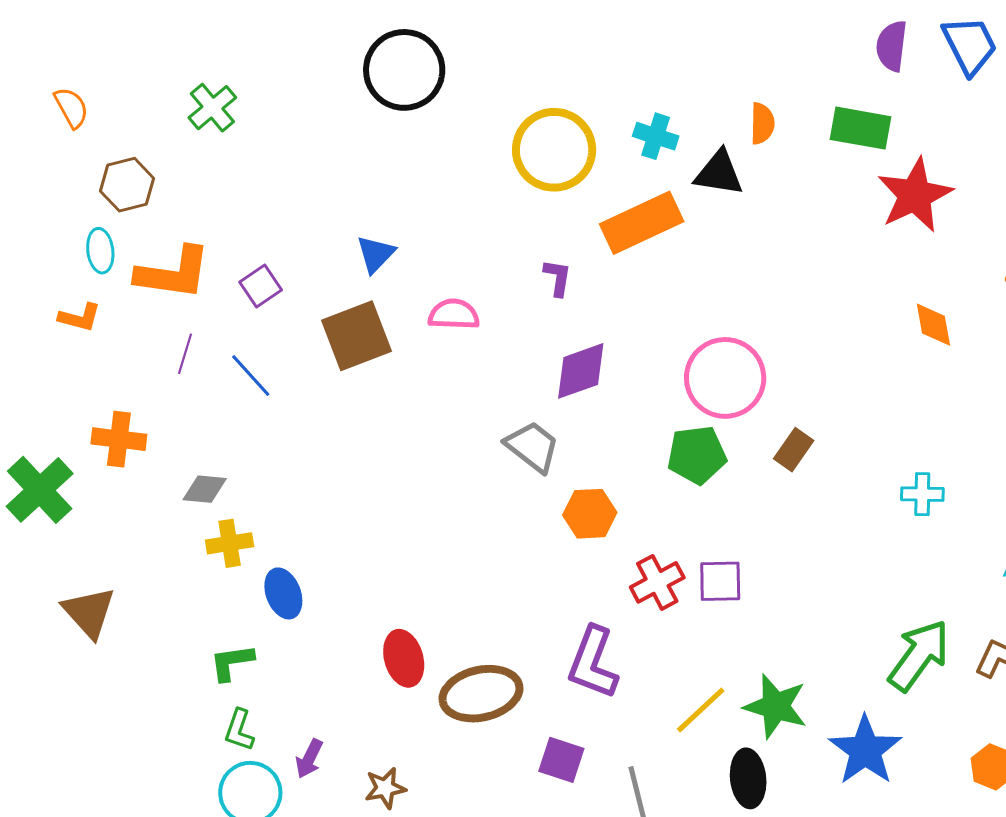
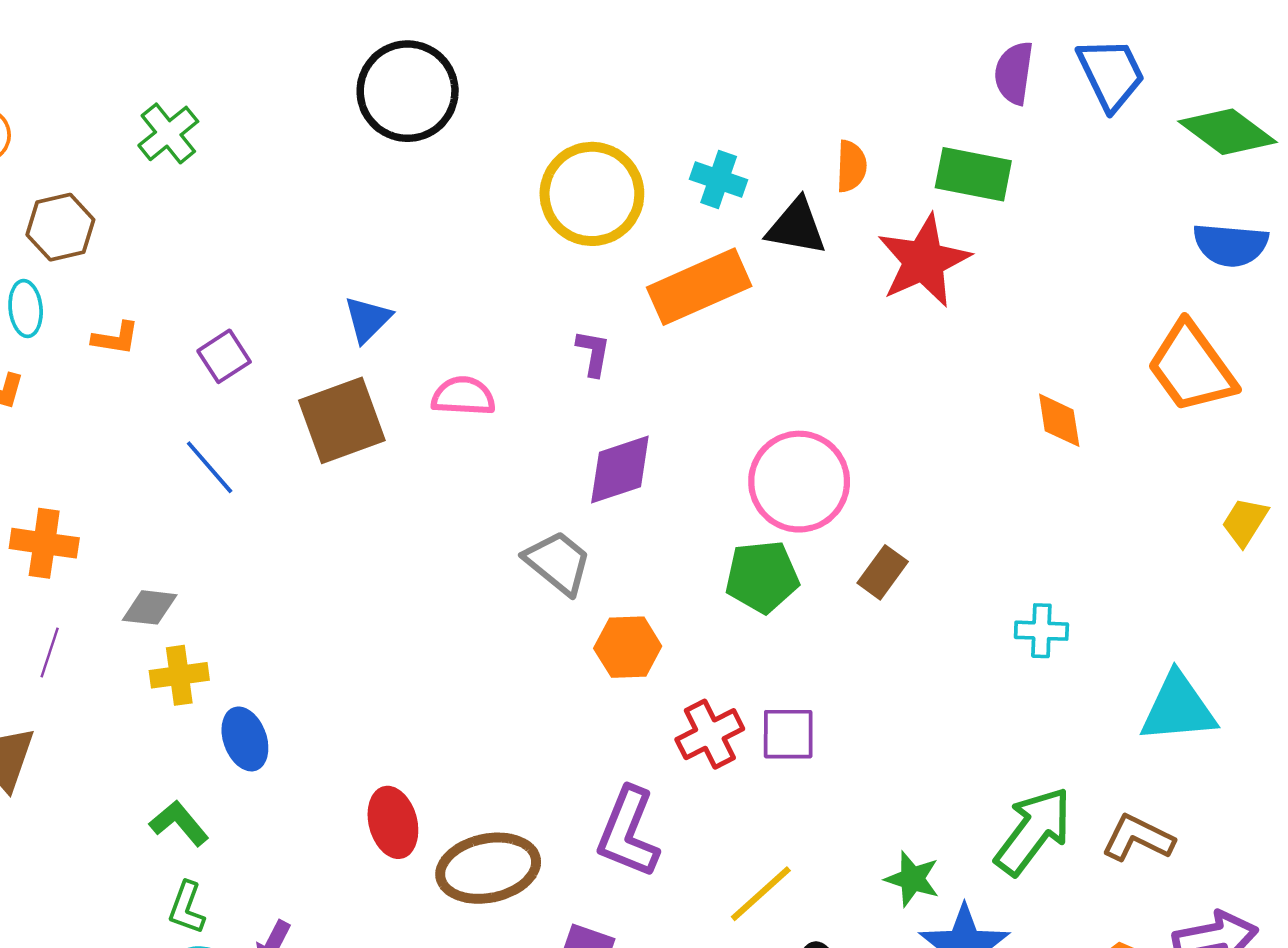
red star: (915, 195) -> (924, 261), moved
orange L-shape: (173, 273) -> (116, 338), size x0.5
purple line: (185, 354) -> (50, 653), moved
green L-shape: (232, 662) -> (179, 823), turned 57
green star: (776, 706) -> (912, 879), moved, size x0.7

